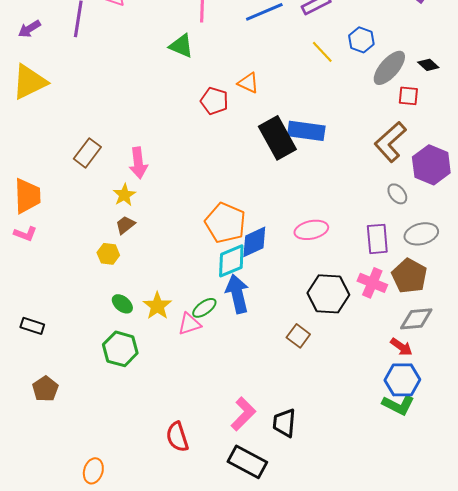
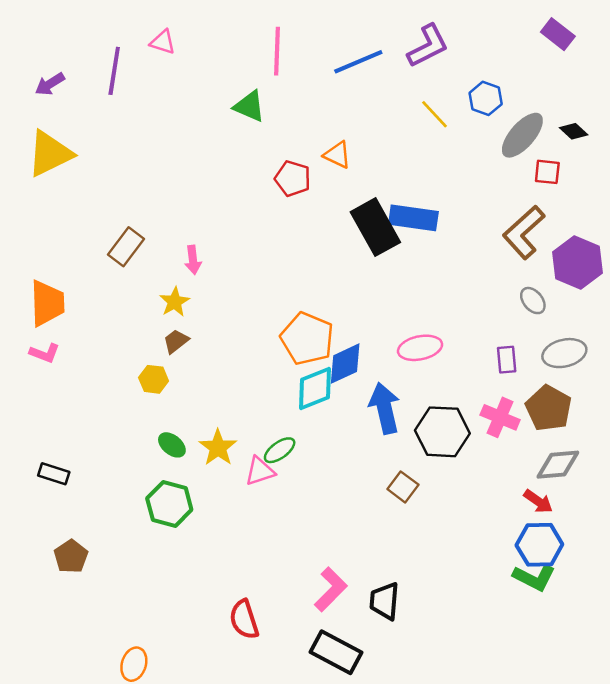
pink arrow: (138, 163) -> (193, 260), size x0.7
purple rectangle: (377, 239) -> (507, 360), size x0.7
blue arrow: (237, 294) -> (385, 408), moved

